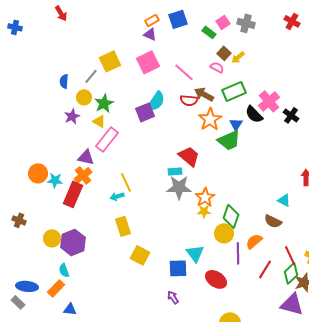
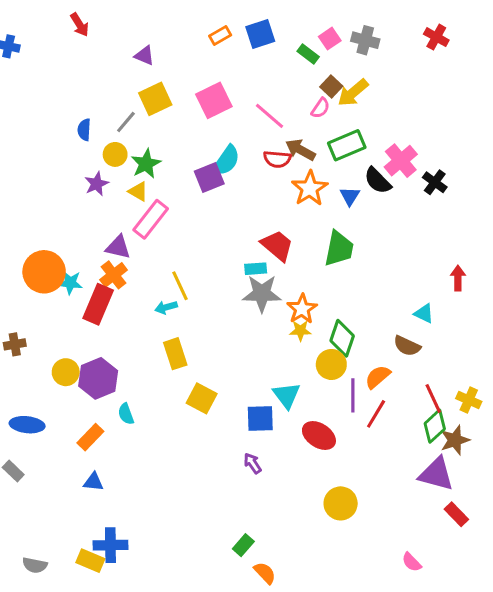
purple triangle: (150, 34) -> (144, 56), moved
yellow arrow: (238, 57) -> (353, 93), size x1.5
pink semicircle: (217, 67) -> (320, 108), turned 96
green trapezoid: (229, 140) -> (339, 249), moved, turned -55
orange circle: (38, 173) -> (44, 272), size x1.4
brown cross: (19, 220) -> (15, 344), turned -32
red line: (265, 269) -> (376, 414), moved
cyan semicircle: (64, 270) -> (126, 414), moved
blue ellipse: (27, 286) -> (27, 425), moved
orange rectangle: (56, 288) -> (90, 437), moved

